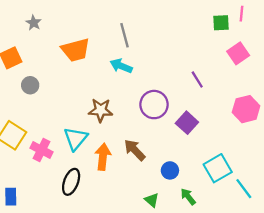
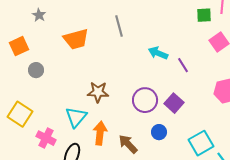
cyan arrow: (121, 66) -> (158, 53), moved
purple circle: (154, 105) -> (145, 100), moved
pink cross: (42, 150) -> (46, 138), moved
brown arrow: (135, 150) -> (128, 144), moved
blue circle: (170, 170) -> (159, 132), moved

